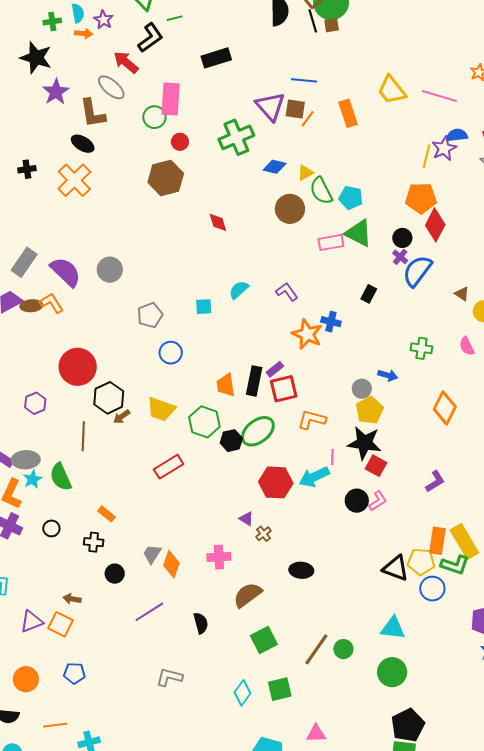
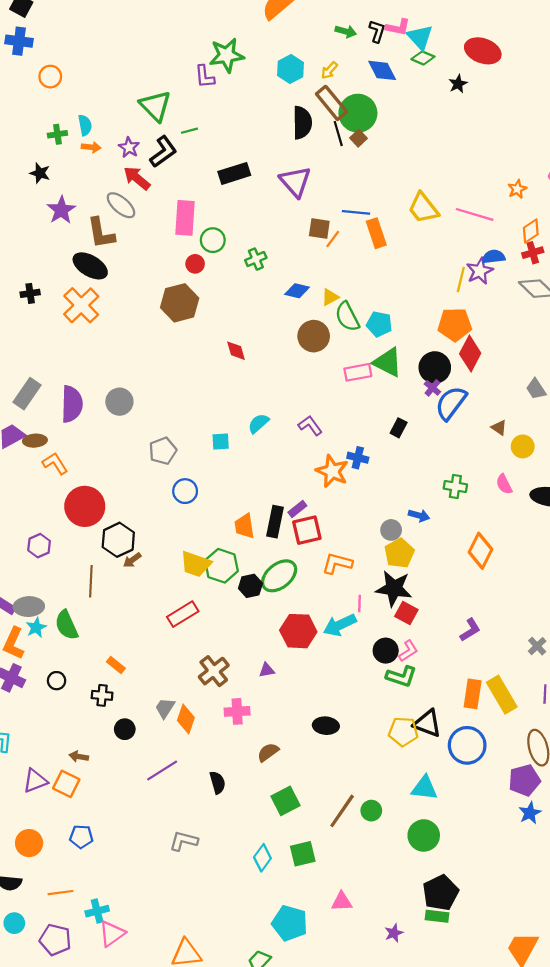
purple star: (103, 20) -> (129, 147), moved
brown square: (332, 25) -> (358, 138), turned -35
black star: (36, 58) -> (40, 173), size x0.6
blue line: (304, 80) -> (356, 212), moved
purple triangle: (270, 106) -> (295, 182), moved
green circle: (154, 117) -> (213, 240), moved
green cross: (236, 137) -> (256, 259), size x0.6
black ellipse: (83, 144) -> (90, 266), size x1.4
black circle: (402, 238) -> (435, 367), size x1.5
purple semicircle: (66, 272) -> (72, 404), turned 48
orange L-shape: (52, 303) -> (55, 463), moved
yellow trapezoid: (161, 409) -> (196, 564), moved
purple triangle: (246, 519) -> (267, 670), turned -42
brown cross: (264, 534) -> (214, 671), moved, size x1.8
yellow pentagon: (421, 562) -> (403, 732), moved
green L-shape: (455, 565) -> (401, 676), moved
blue circle: (432, 589) -> (467, 745), size x1.4
brown semicircle: (248, 595) -> (268, 752), size x0.7

